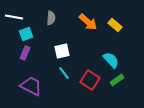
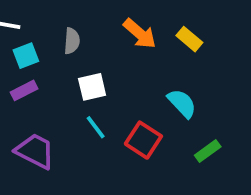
gray semicircle: (51, 18) -> (72, 41), moved
purple rectangle: (25, 53) -> (24, 90), turned 40
green rectangle: (117, 80) -> (208, 151), moved

